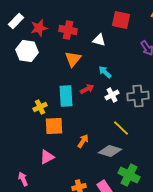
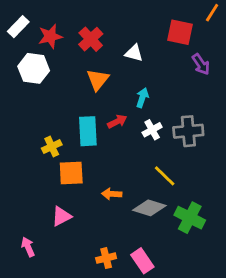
red square: (121, 20) -> (180, 32), moved
red cross: (68, 30) -> (91, 39), turned 36
cyan arrow: (105, 72) -> (142, 98), turned 64
orange arrow: (83, 141) -> (112, 194), turned -120
green cross: (129, 175) -> (190, 218), moved

